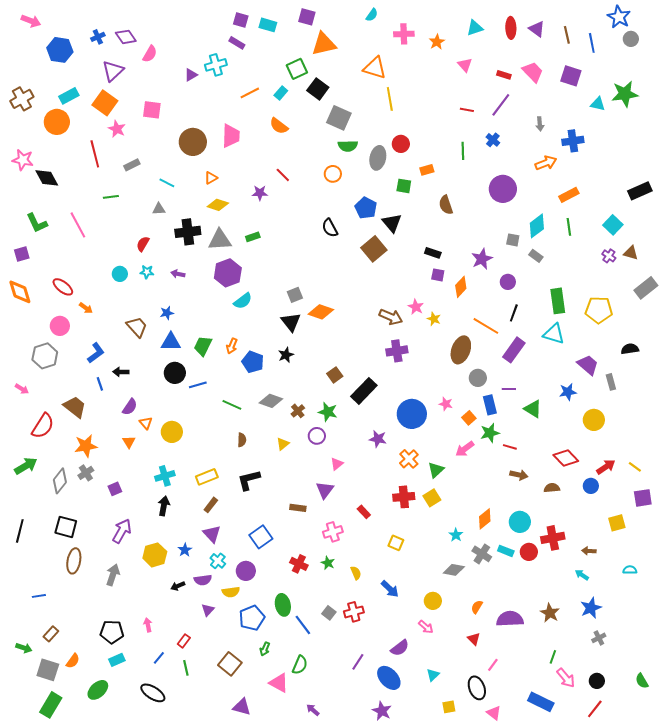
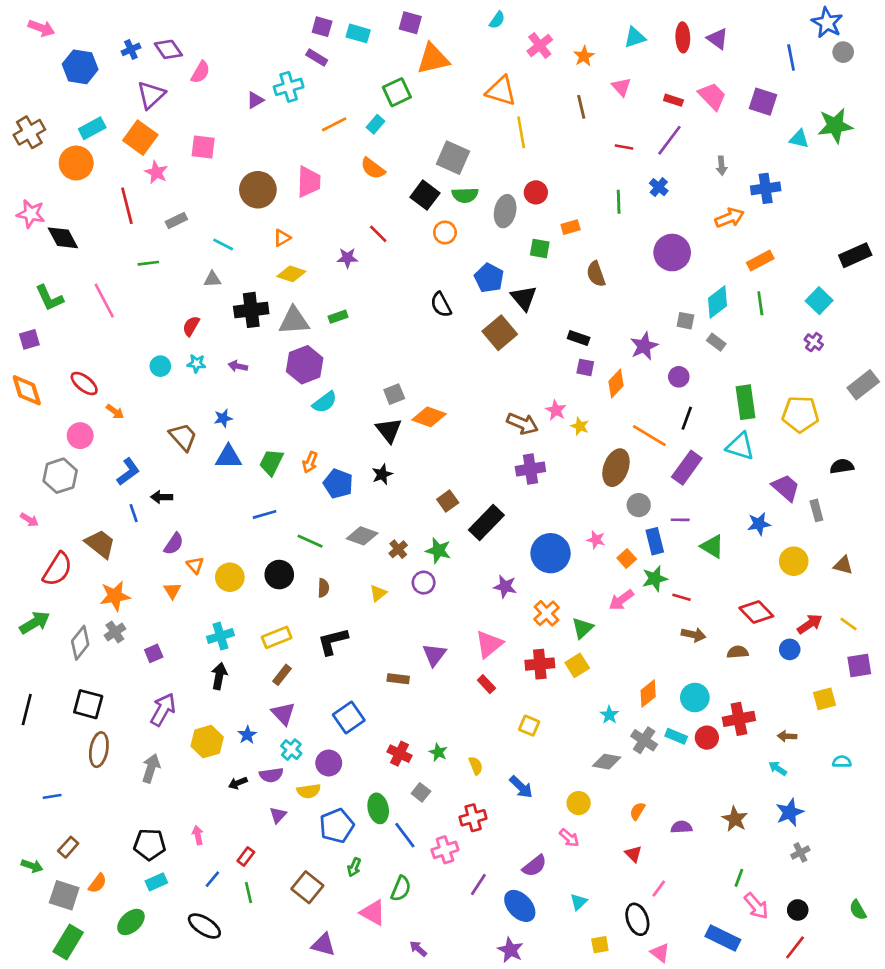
pink cross: (404, 34) -> (540, 45), turned -36
brown line: (567, 35) -> (581, 107), moved
black square: (318, 89) -> (425, 195), moved
brown triangle: (631, 253) -> (843, 565), moved
black circle: (175, 373) -> (279, 575), moved
pink triangle: (337, 464) -> (489, 644), moved, size x1.6
pink cross: (333, 532) -> (445, 850), moved
gray square: (329, 613) -> (421, 792), moved
purple semicircle: (510, 619) -> (681, 827), size x0.6

